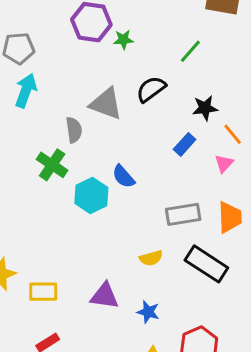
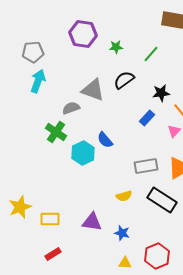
green star: (123, 40) -> (116, 47), moved
gray semicircle: (74, 130) -> (71, 108), turned -102

